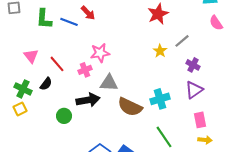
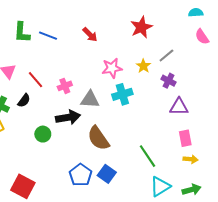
red arrow: (88, 13) -> (90, 35), moved
pink star: (100, 53) -> (112, 68), moved
purple cross: (193, 65) -> (169, 81), moved
purple triangle: (194, 90) -> (179, 107), turned 36
cyan cross: (160, 99) -> (122, 94), moved
brown semicircle: (130, 107) -> (98, 138), moved, turned 30

